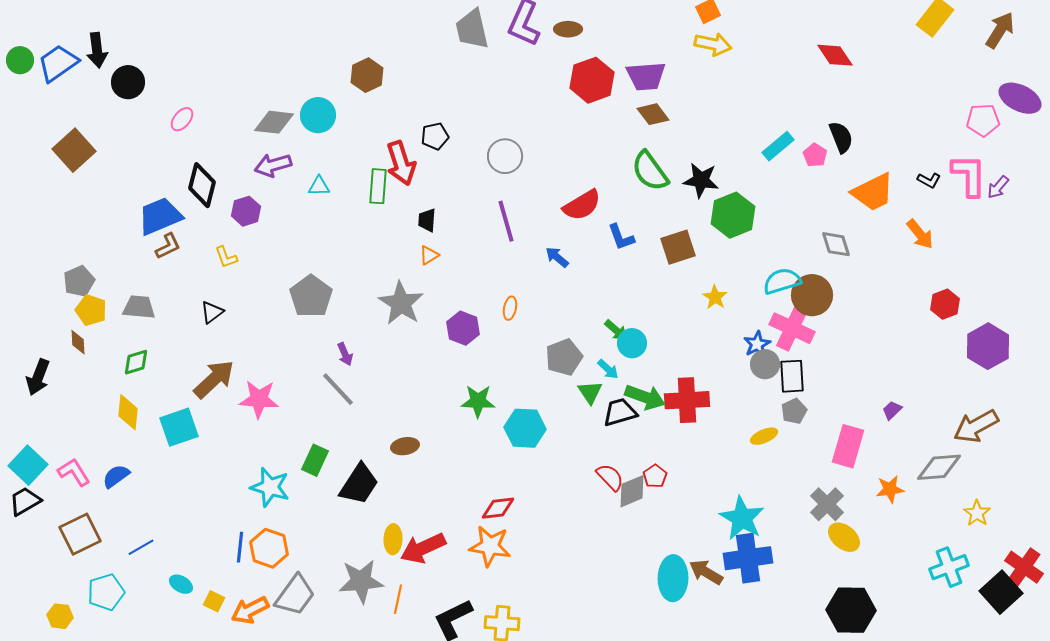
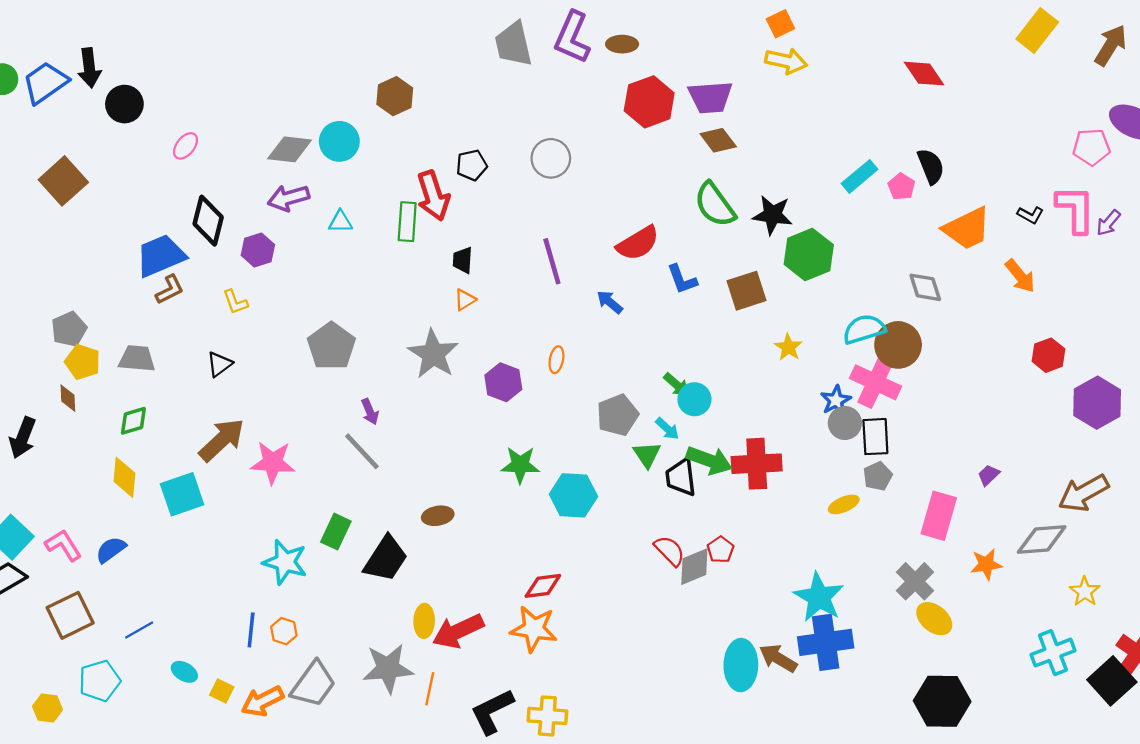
gray circle: (505, 156) -> (551, 158), moved
black trapezoid: (620, 412) -> (681, 477), turned -81
orange hexagon: (269, 548) -> (284, 631), size x0.6

